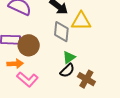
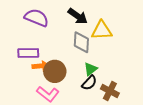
brown circle: (29, 45) -> (55, 71), moved
orange arrow: (15, 64) -> (41, 66), moved

